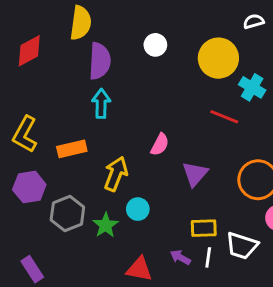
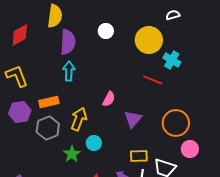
yellow L-shape: (25, 134) -> (17, 76), moved, turned 130
purple hexagon: (29, 187) -> (20, 112), moved
gray hexagon: (67, 213) -> (48, 128), moved

